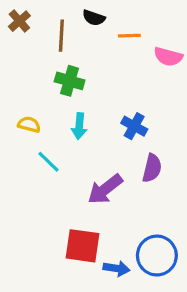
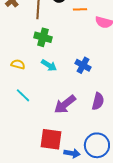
cyan arrow: (79, 126) -> (49, 65), turned -63
cyan line: (49, 162) -> (23, 95), moved
purple semicircle: (152, 168) -> (98, 101), moved

